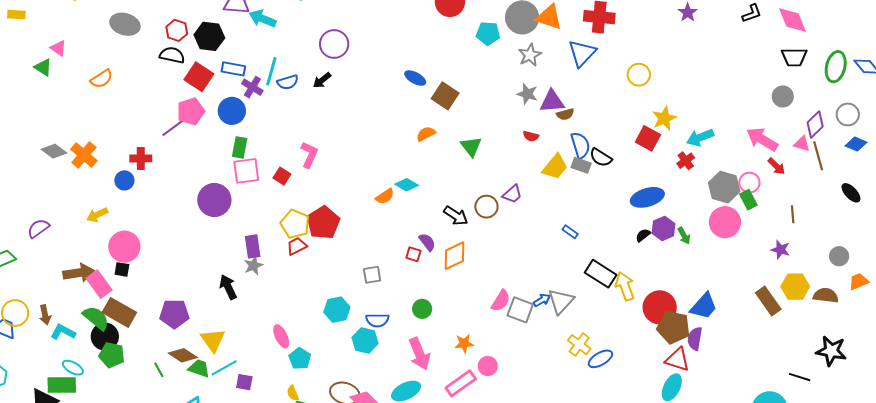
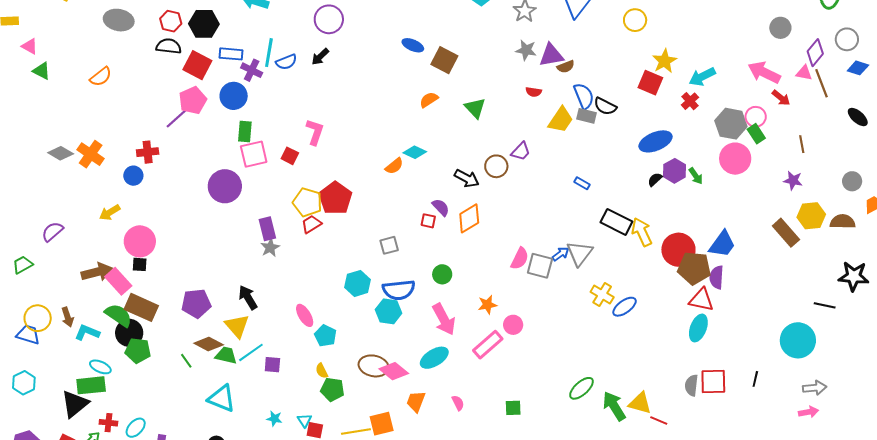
pink triangle: (58, 48) -> (30, 46), moved
black arrow: (228, 287) -> (248, 297), moved
blue semicircle: (377, 320) -> (399, 290), size x1.4

